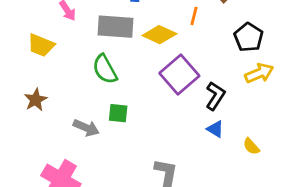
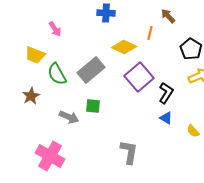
gray rectangle: (115, 27) -> (91, 70), moved, turned -44
green semicircle: (105, 69) -> (57, 74), moved

